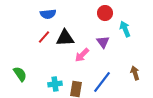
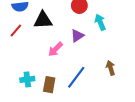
black triangle: (65, 38) -> (43, 20), moved
purple triangle: (103, 42) -> (77, 36), turned 32

